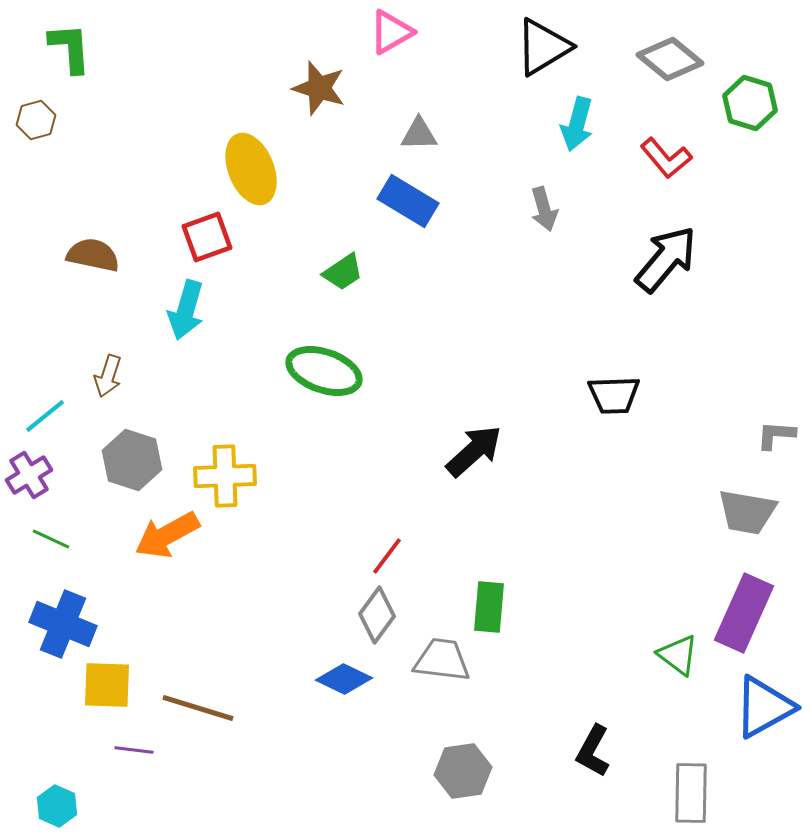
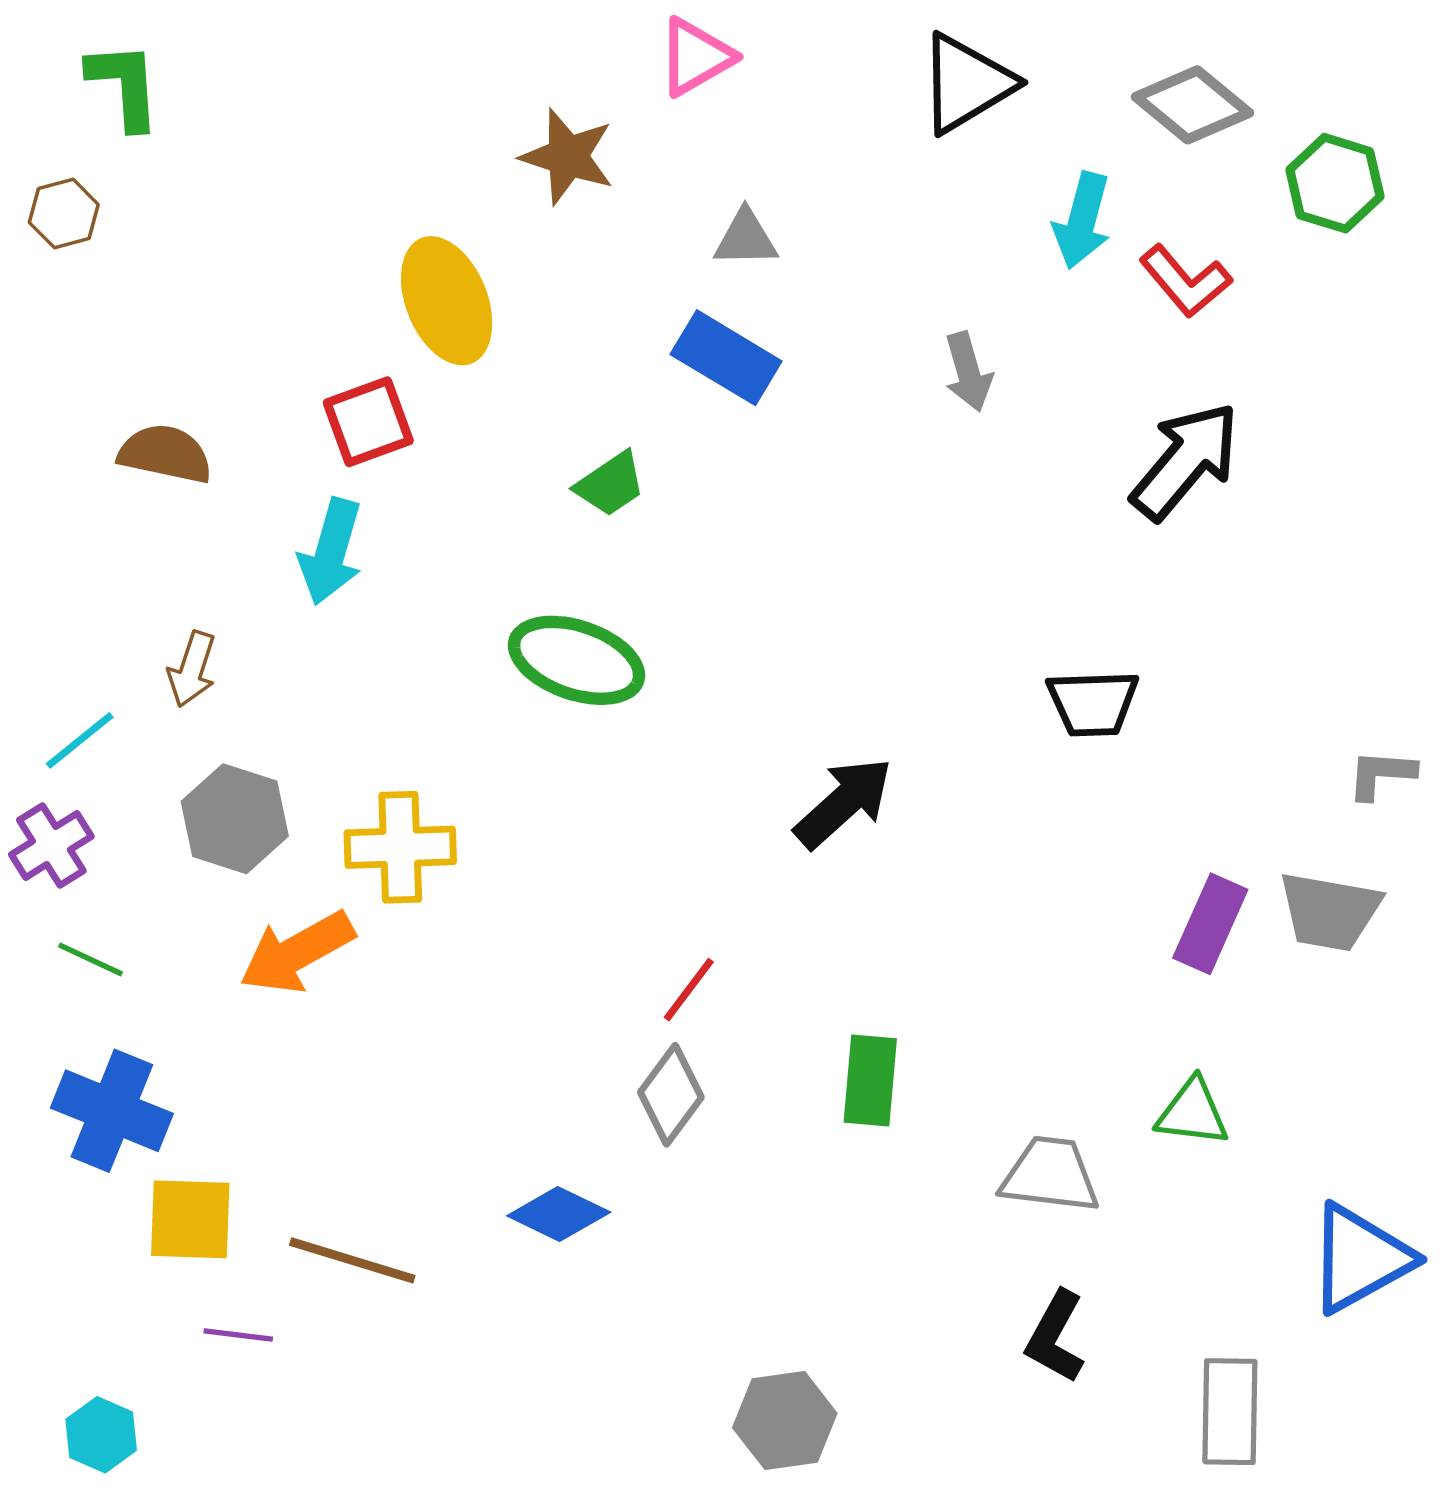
cyan arrow: (577, 124) -> (1082, 221), moved
purple rectangle: (744, 613) -> (1210, 924), moved, size x0.7
green triangle: (678, 655) -> (1192, 1113), moved, turned -30
gray trapezoid: (442, 660) -> (1050, 1175), moved
blue diamond: (344, 679) -> (559, 1214), moved
gray hexagon: (463, 771) -> (785, 1421), moved

